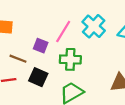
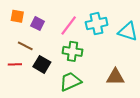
cyan cross: (94, 26) -> (97, 24), turned 30
purple square: (41, 46) -> (38, 24), moved

